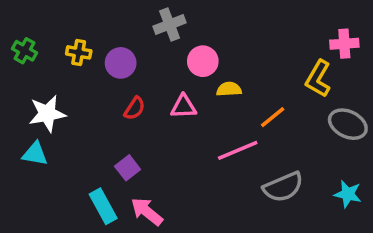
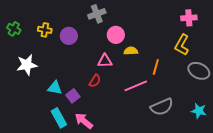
pink cross: (344, 44) -> (189, 18), moved
red semicircle: (135, 108) -> (95, 81), moved
orange line: (273, 117) -> (156, 67), turned -35
cyan triangle: (35, 154) -> (55, 88), moved

